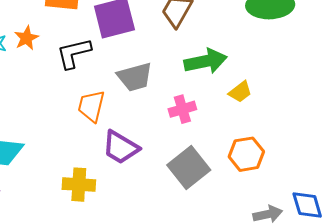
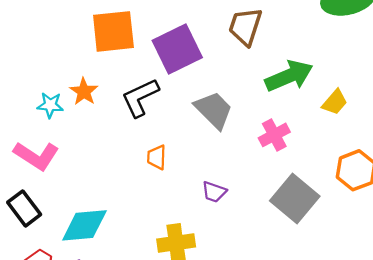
gray trapezoid: (135, 77) -> (214, 110), turned -108
orange trapezoid: (91, 106) -> (157, 157), moved, size x0.7
purple trapezoid: (121, 147) -> (214, 192), size x0.6

